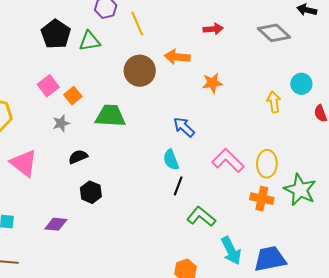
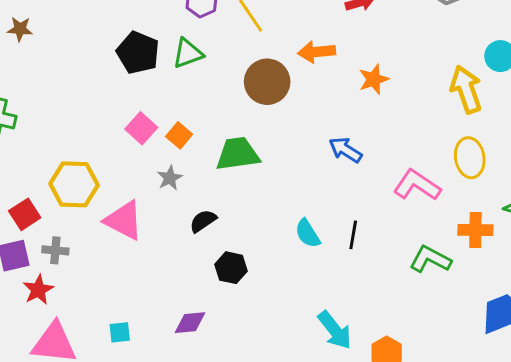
yellow arrow: (274, 102) -> (466, 89), size x1.5
cyan semicircle: (171, 160) -> (308, 233), moved
pink triangle: (24, 163) -> (124, 220), moved
yellow ellipse: (267, 164) -> (470, 158), moved
green L-shape: (201, 217) -> (430, 259), moved
cyan arrow: (231, 251) -> (335, 330), moved

